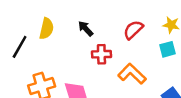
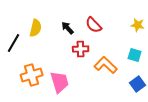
red semicircle: (133, 30) -> (94, 25), moved, turned -90
cyan square: (167, 49) -> (135, 55), moved, turned 32

